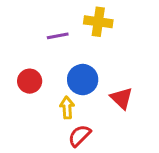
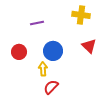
yellow cross: (98, 22) -> (81, 15), moved
red triangle: (122, 98) -> (89, 46), moved

